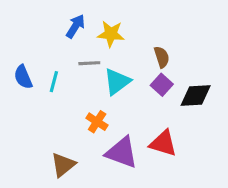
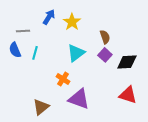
yellow star: (111, 34) -> (72, 22), turned 30
gray line: (89, 63) -> (23, 31), moved
red triangle: (163, 143) -> (128, 95), moved

